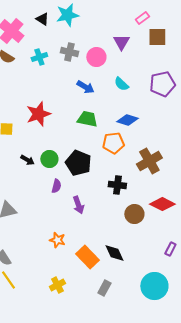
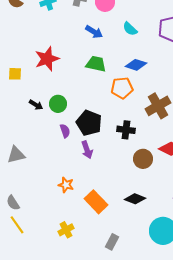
black pentagon: (78, 163) -> (89, 123), moved
purple semicircle: (56, 186) -> (65, 131), turned -32
black diamond: (114, 253) -> (135, 199), moved, turned -45
gray rectangle: (104, 288) -> (112, 242), moved

